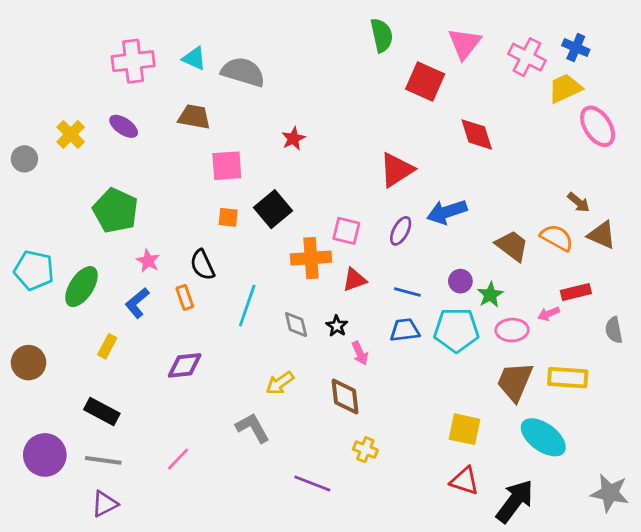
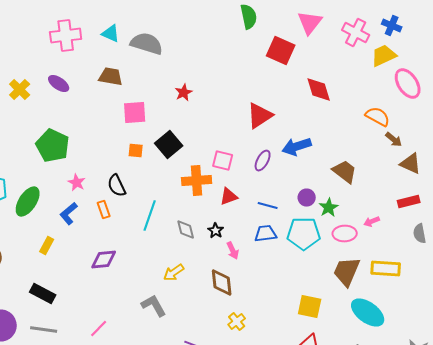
orange semicircle: (557, 238) -> (378, 116), moved
red rectangle: (576, 292) -> (409, 202), moved
yellow cross: (365, 450) -> (237, 322), turned 30

